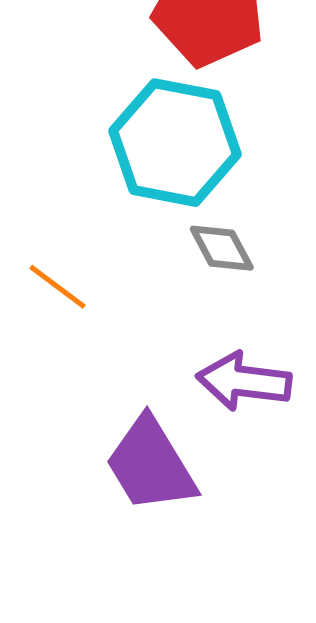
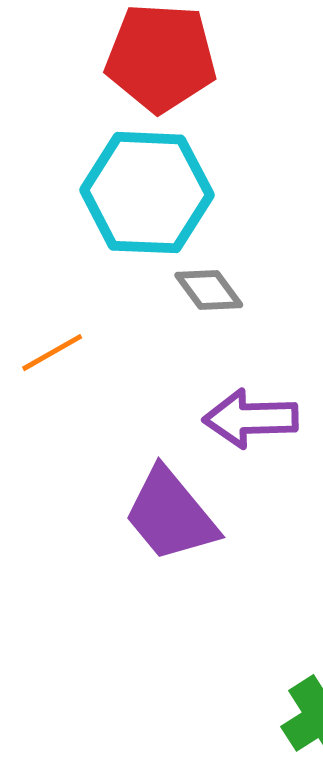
orange line: (57, 287) -> (52, 353), turned -58

